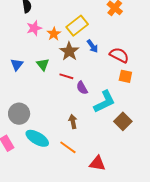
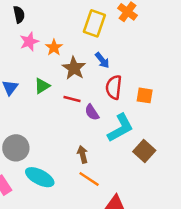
yellow rectangle: (77, 26) -> (94, 23), moved, turned -30
red semicircle: (119, 55) -> (114, 87), moved, turned -108
green triangle: (43, 64) -> (42, 86), turned 40
orange line: (68, 147) -> (89, 179), moved

